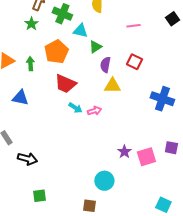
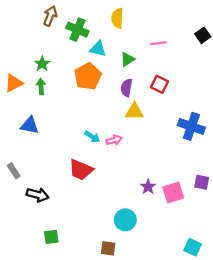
green star: (31, 24) -> (42, 64), moved
green triangle: (95, 47) -> (128, 59), moved
orange pentagon: (56, 52) -> (88, 76), moved
red trapezoid: (65, 84) -> (81, 170), moved

